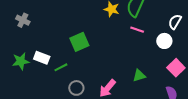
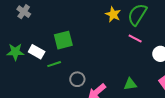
green square: (79, 42) -> (63, 40), moved
gray circle: (76, 88) -> (77, 79), moved

